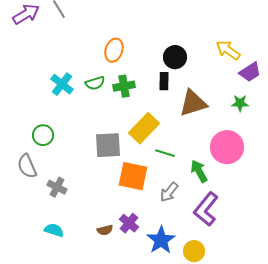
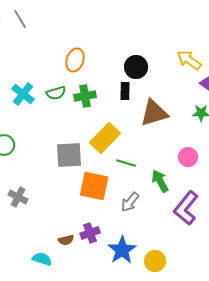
pink circle: (227, 147) -> (188, 157), size x0.6
purple L-shape: (206, 209) -> (186, 208), moved
purple cross: (129, 223) -> (90, 233), turned 30
cyan semicircle: (54, 230) -> (42, 259), moved

